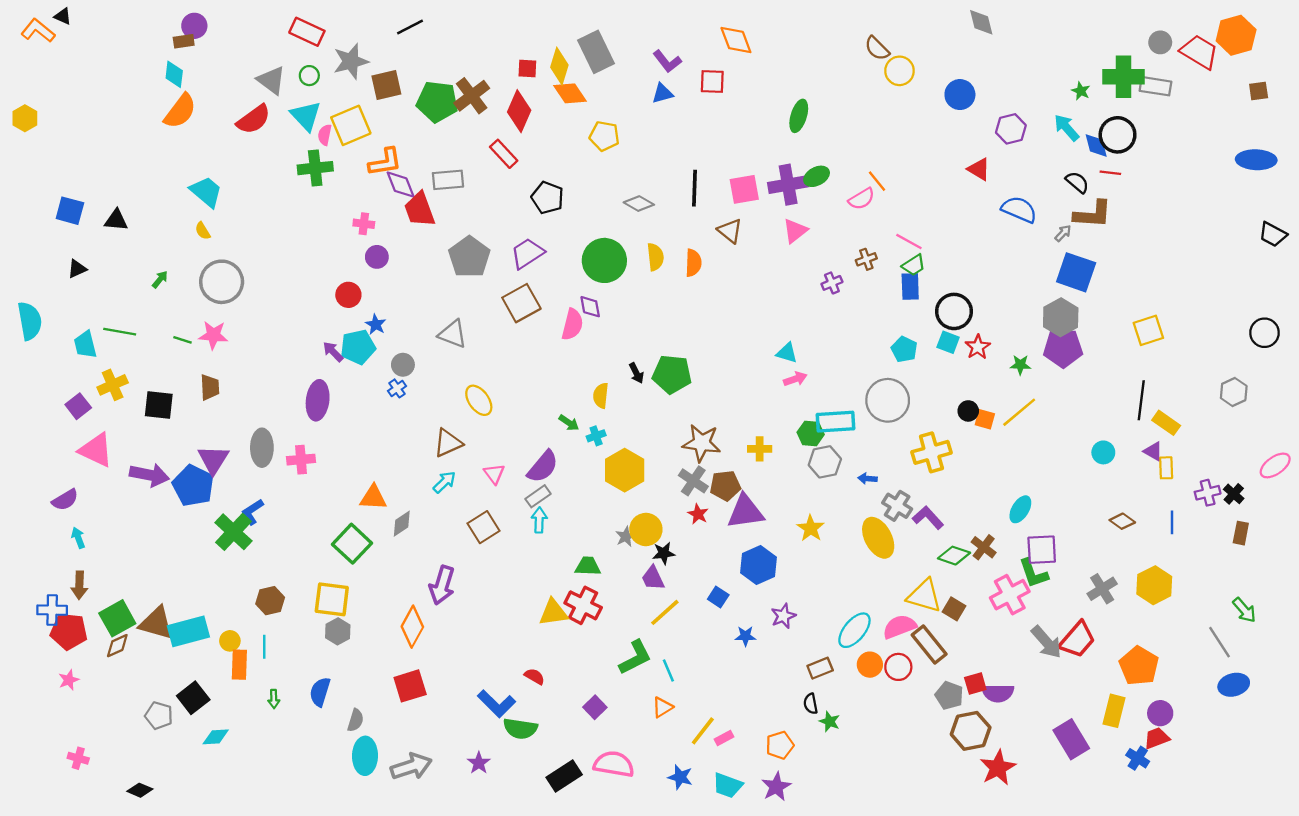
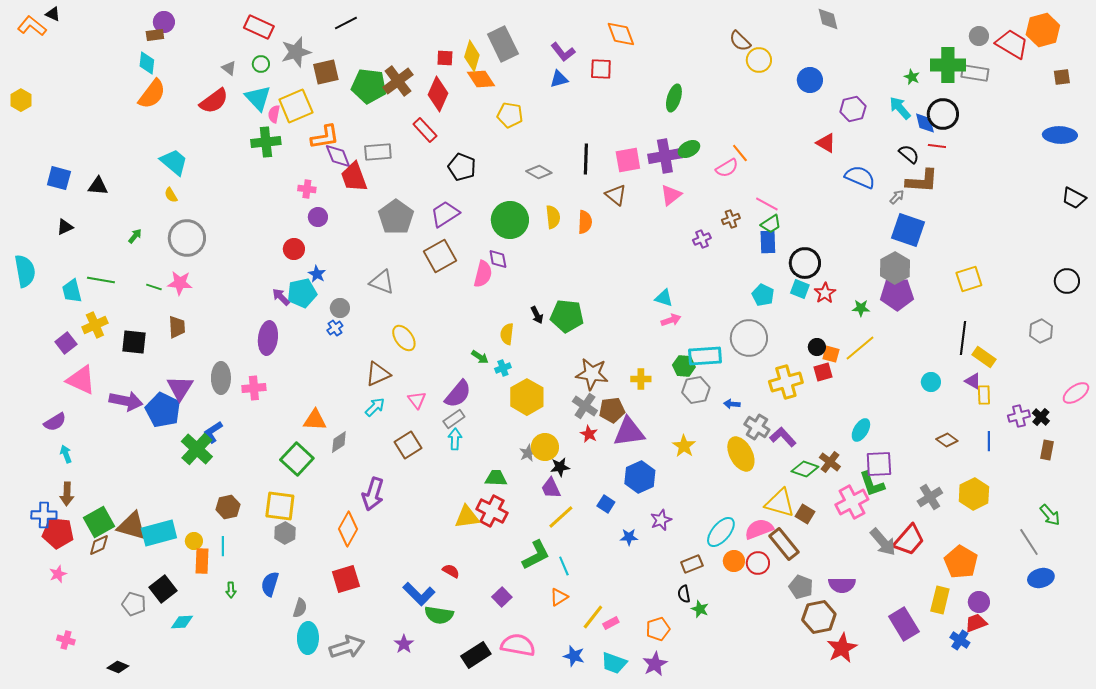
gray triangle: (271, 80) -> (229, 68), size x0.6
red square: (975, 684) -> (823, 372), moved

